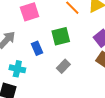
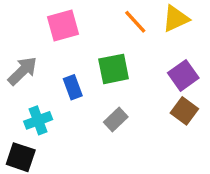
cyan cross: (17, 69) -> (38, 120), turned -35

